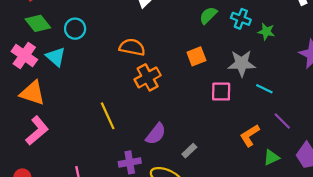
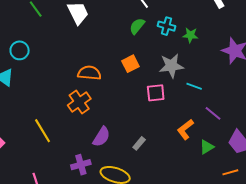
orange semicircle: (132, 47) -> (89, 73), moved
orange cross: (148, 77) -> (79, 102), moved
yellow line: (108, 116) -> (42, 131), moved
gray rectangle: (189, 151) -> (139, 143), moved

